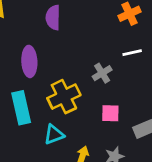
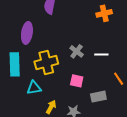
white line: (132, 53) -> (101, 55), moved
gray cross: (102, 73) -> (77, 51), turned -32

